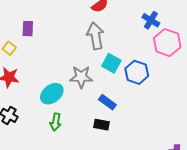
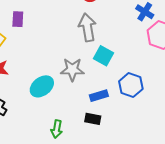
blue hexagon: (137, 72) -> (131, 85), moved
blue rectangle: (107, 102) -> (99, 96), turned -54
green arrow: (56, 122) -> (57, 129), moved

